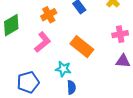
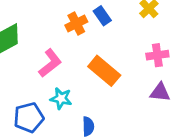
orange cross: (49, 15) -> (76, 24), moved
cyan star: (63, 69) -> (61, 98), moved

